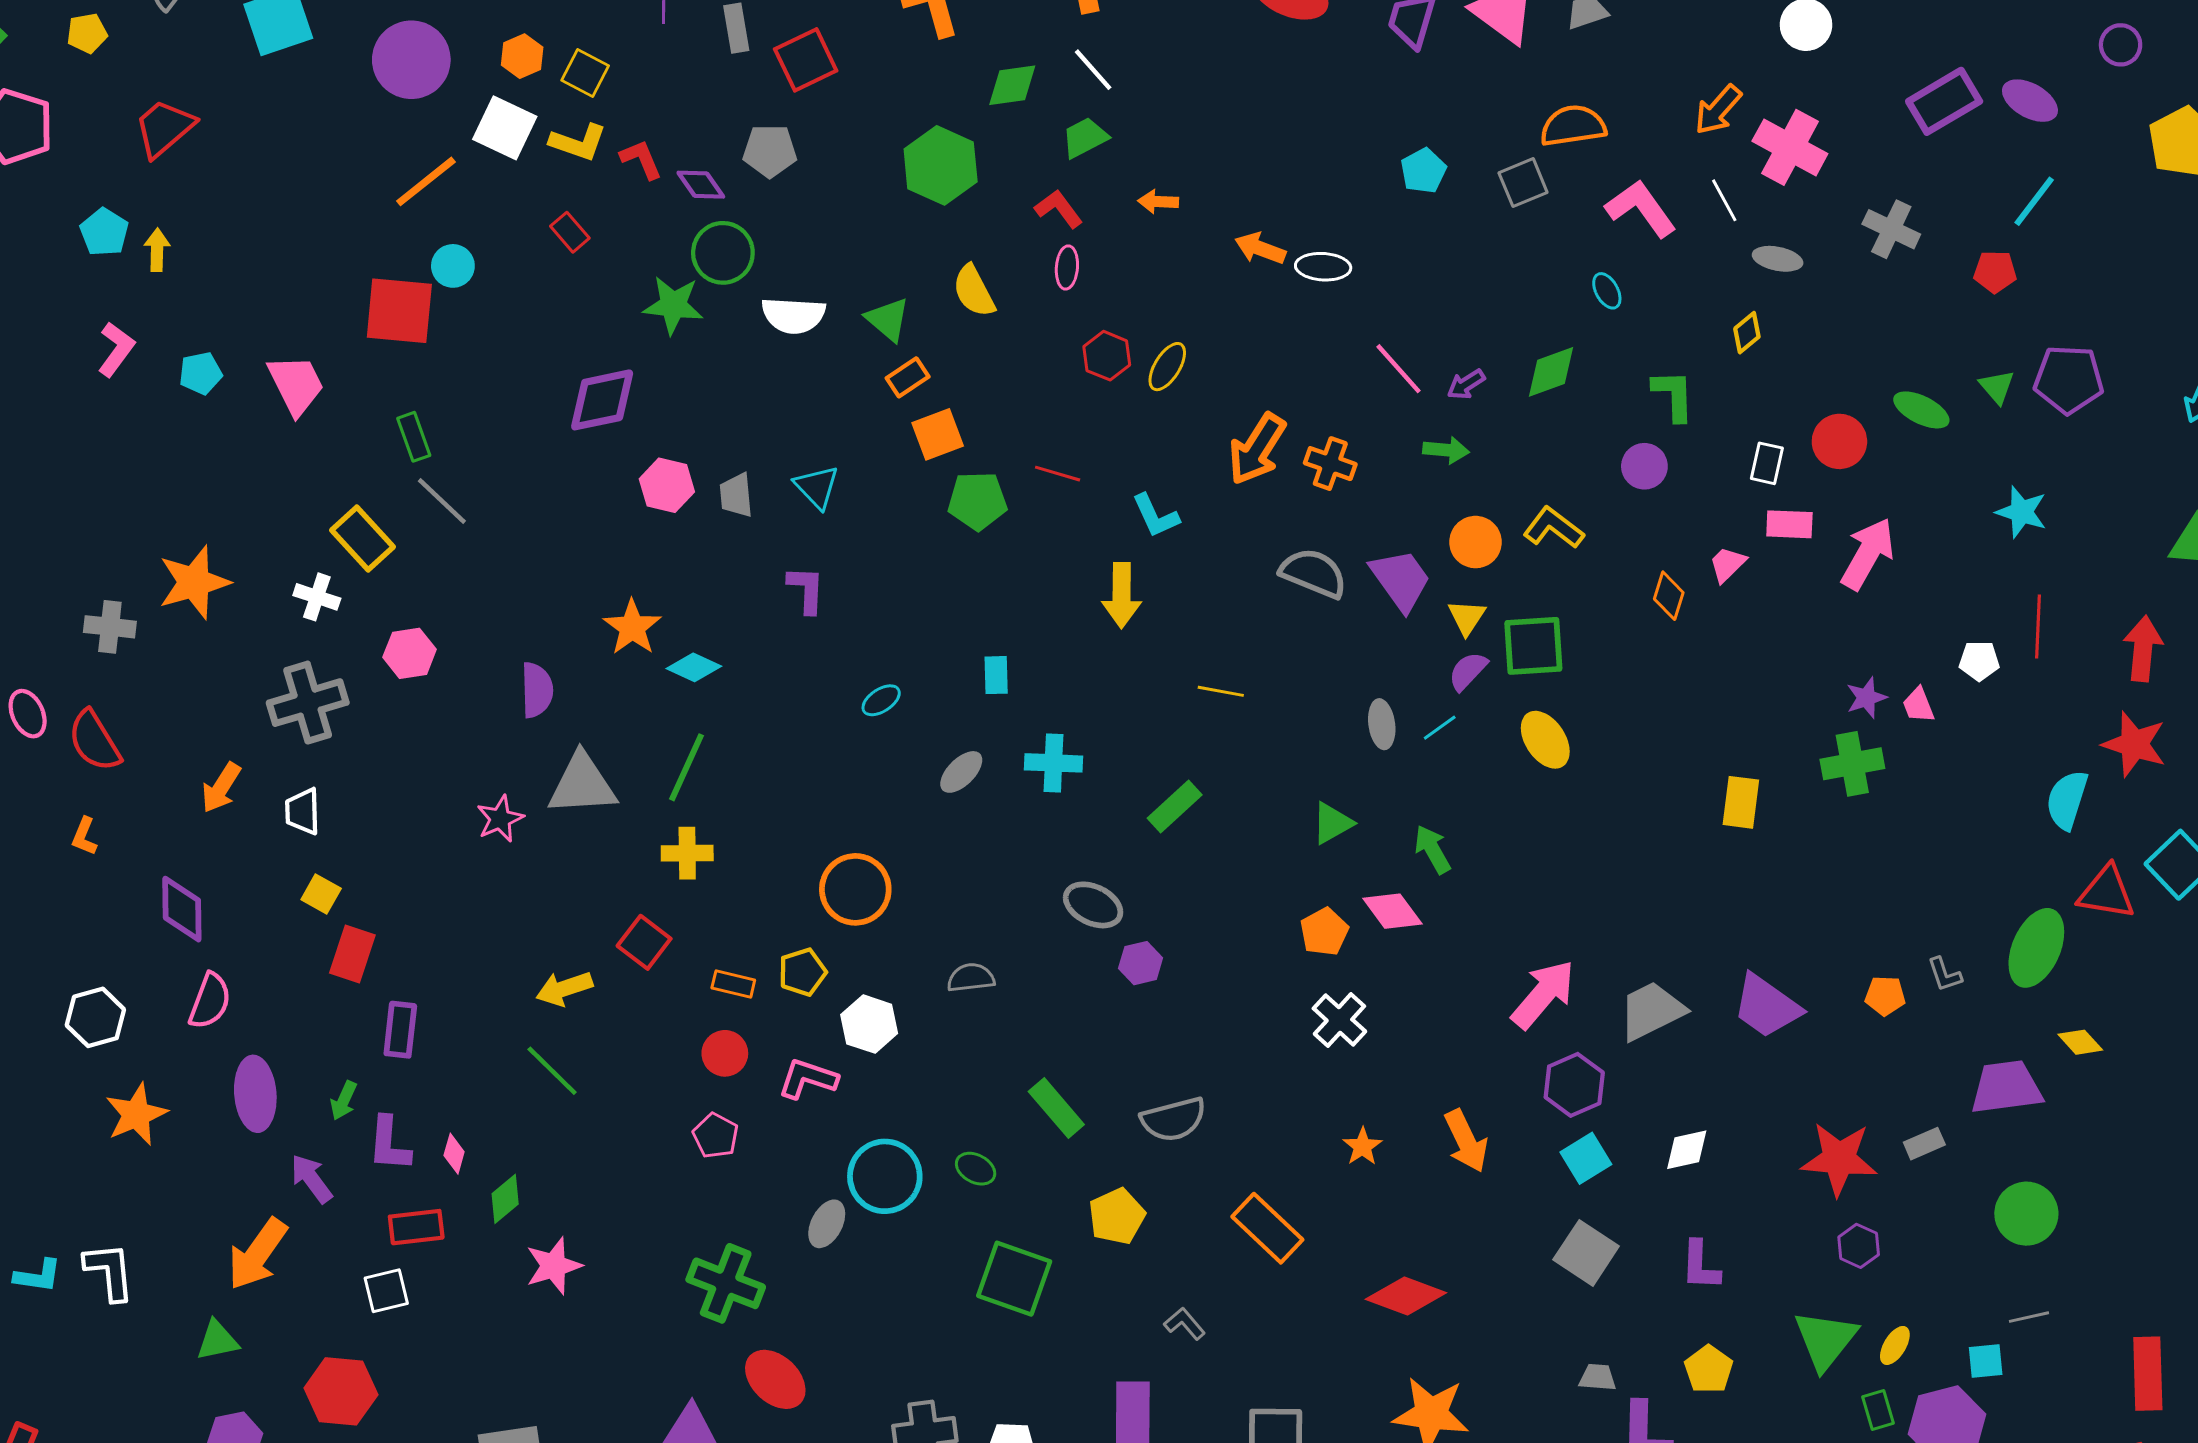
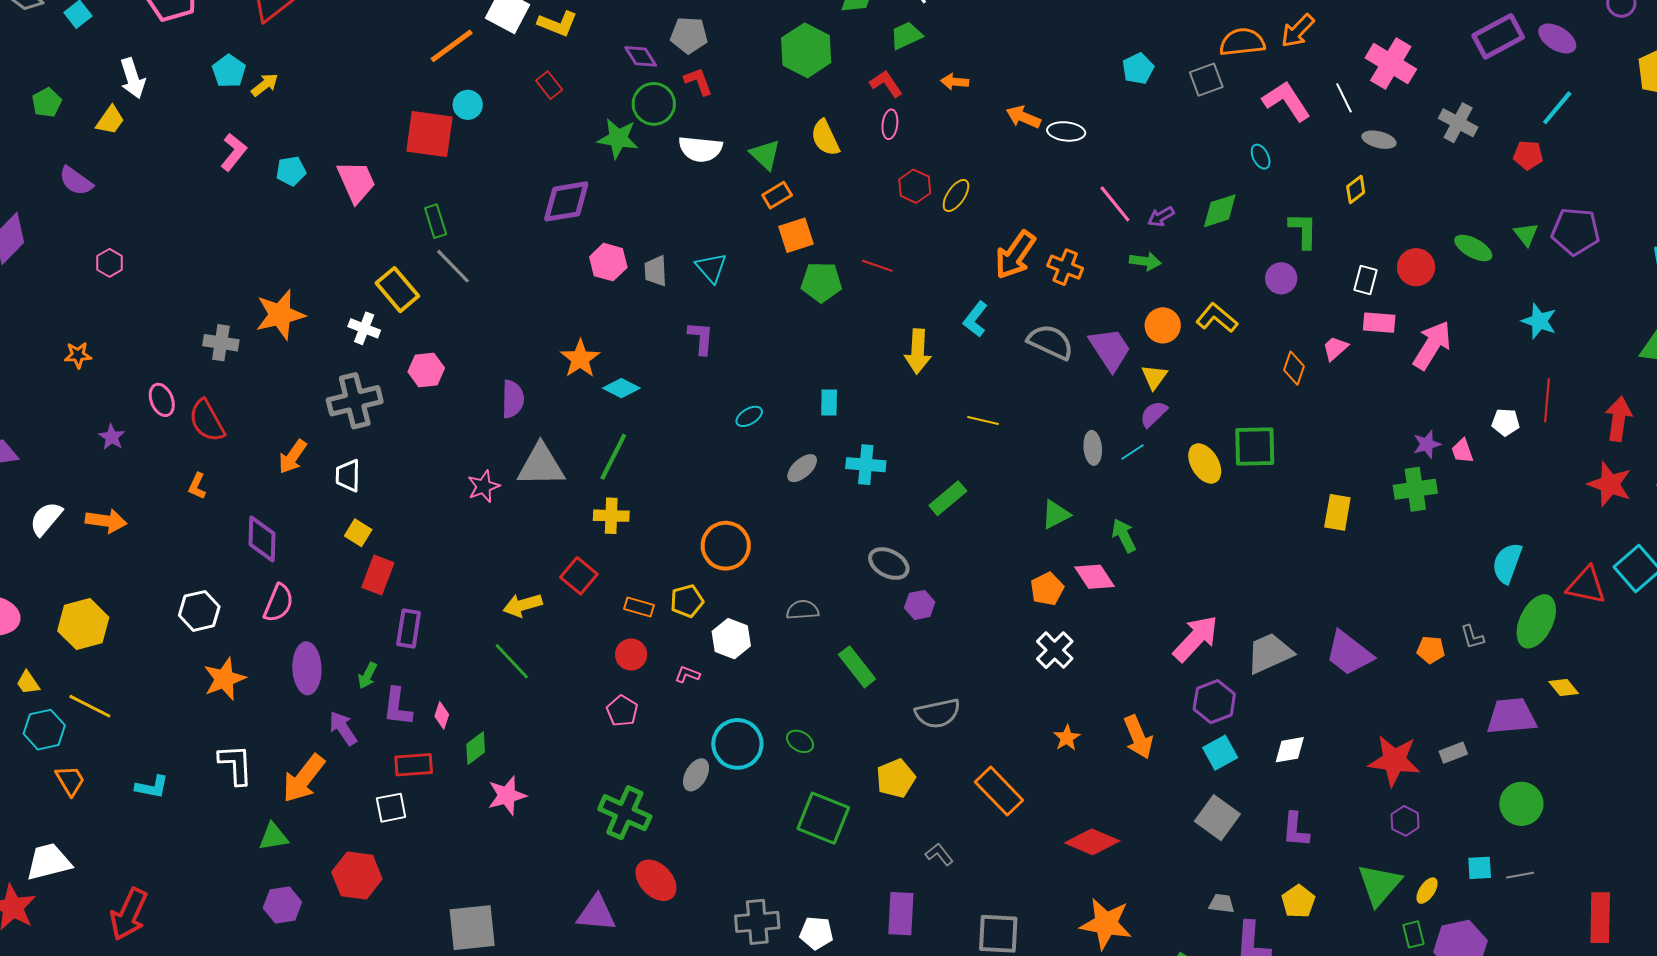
orange arrow: (1718, 110) -> (1298, 31), moved
red L-shape: (641, 159) -> (698, 81), moved
yellow arrow: (157, 250) -> (265, 85), turned 48
cyan L-shape: (1155, 516) -> (975, 319), moved, turned 60
green square: (1533, 646) -> (1255, 447), moved
cyan semicircle: (2067, 800) -> (1507, 563), moved
pink L-shape: (808, 1079) -> (687, 674), size x0.6
green rectangle: (1056, 1108) -> (857, 667), moved
white L-shape: (109, 1271) -> (236, 764), moved
cyan square: (1986, 1361) -> (1480, 868), moved

